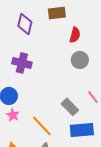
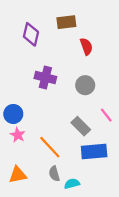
red semicircle: (75, 35) -> (86, 46), turned -35
gray circle: (80, 60) -> (85, 85), moved
purple cross: (22, 63) -> (45, 77), moved

